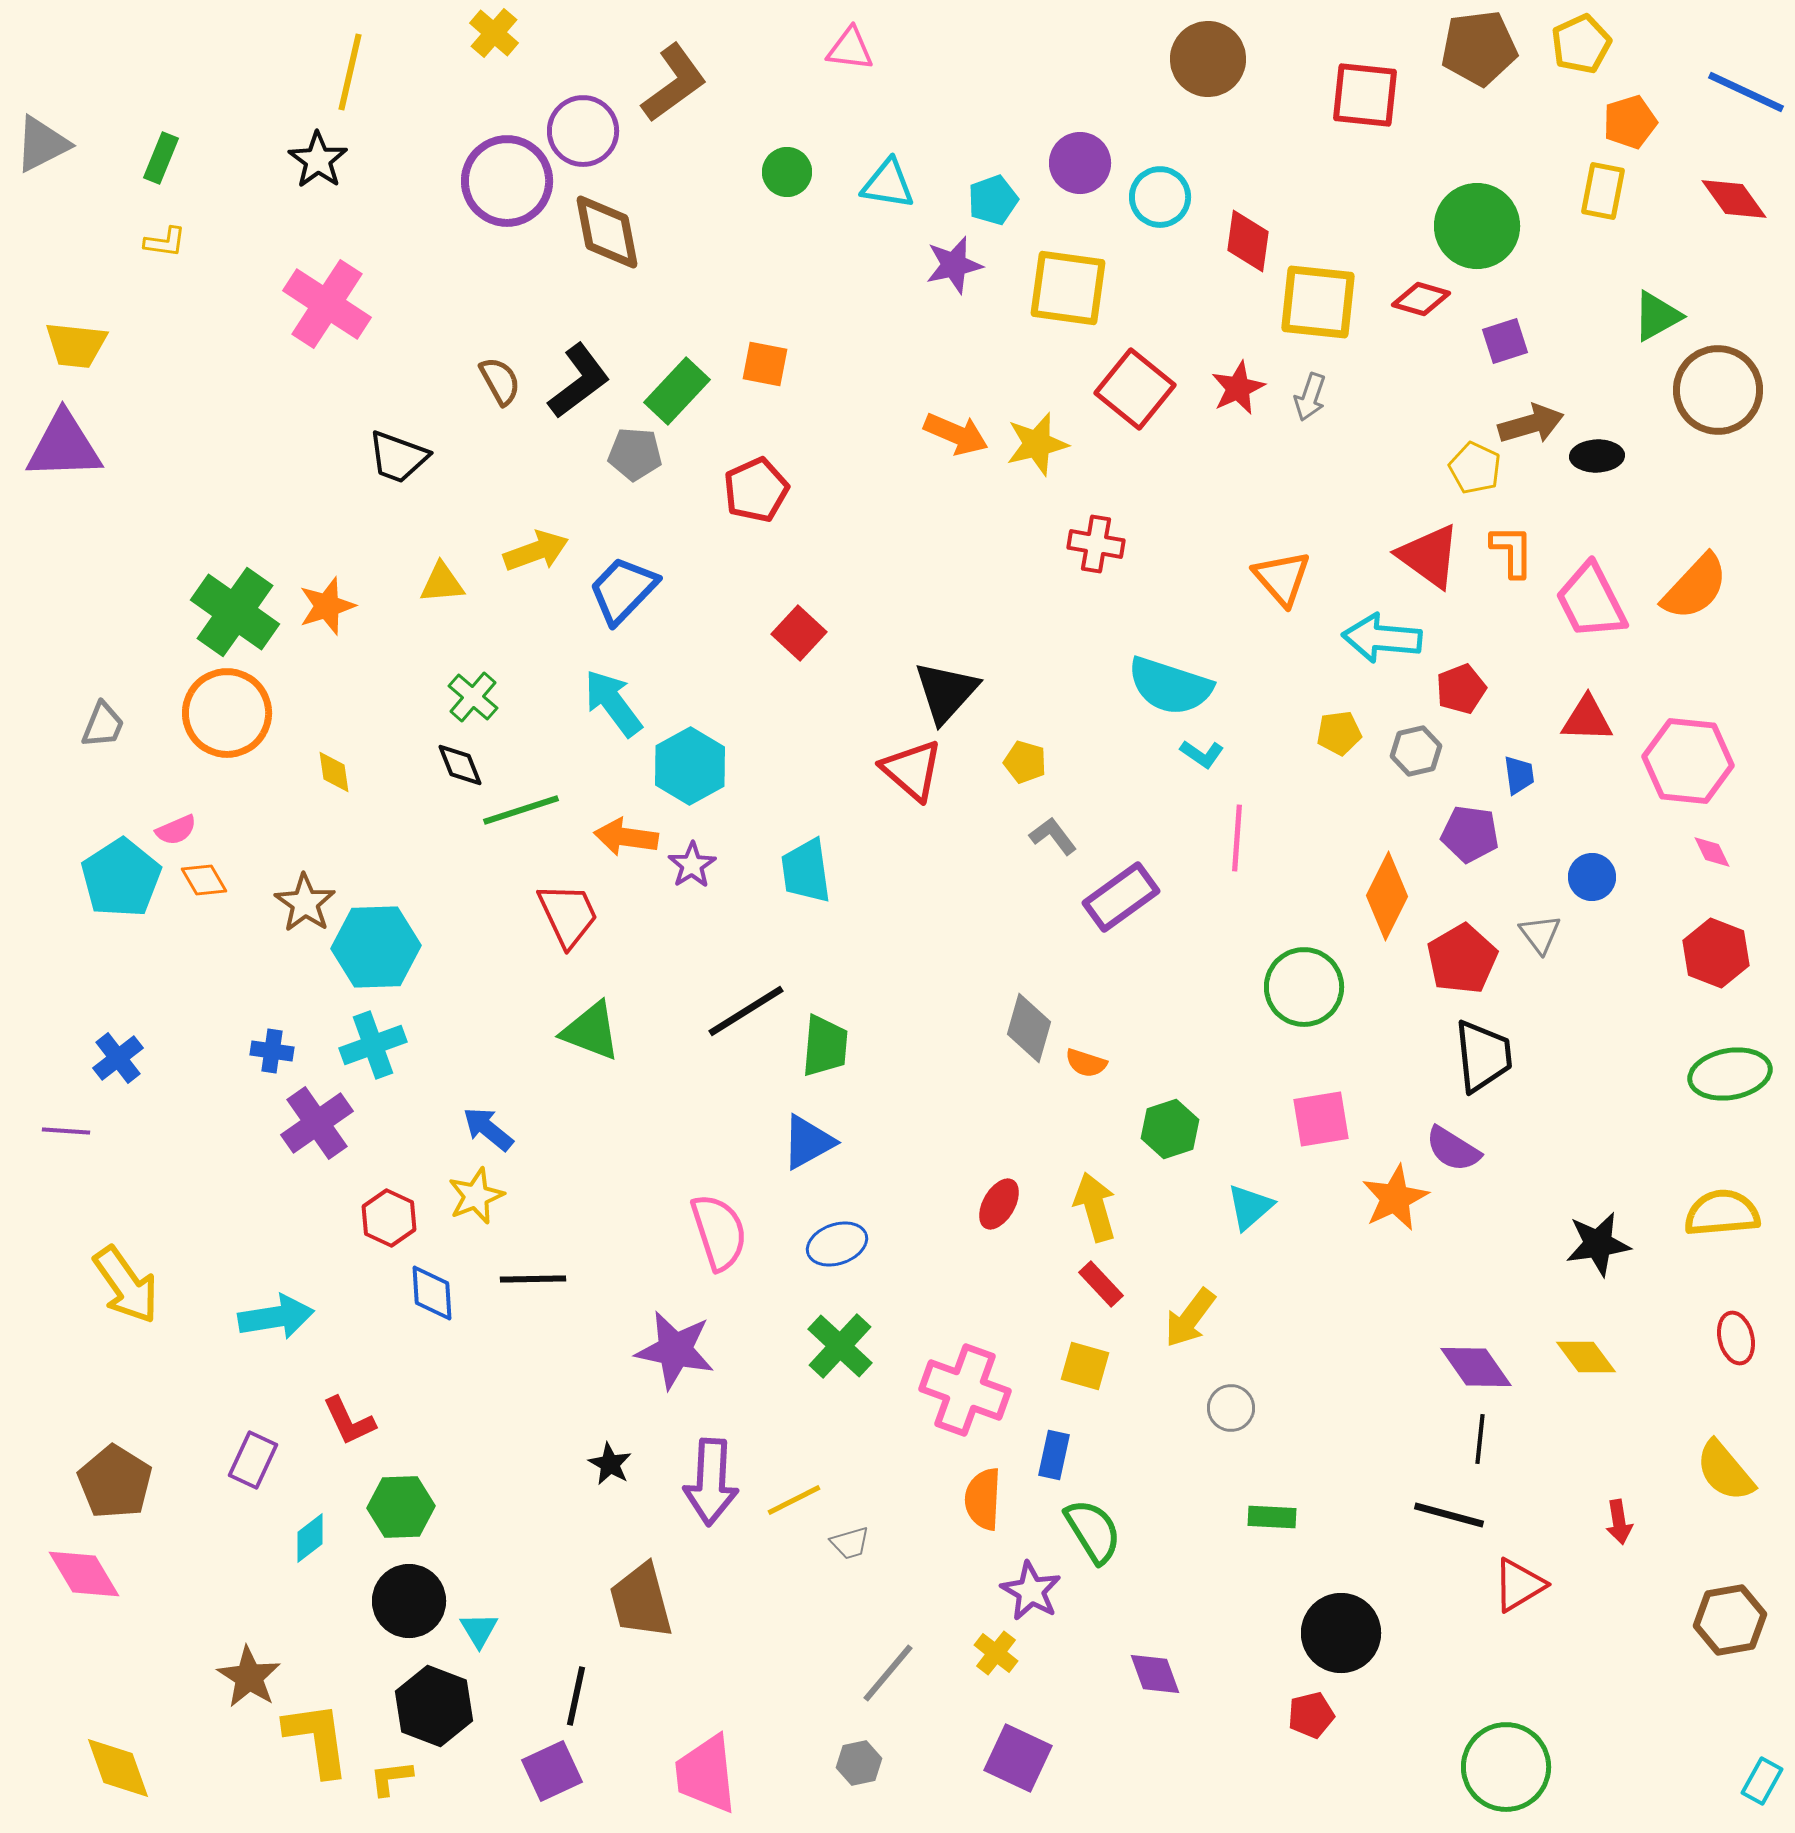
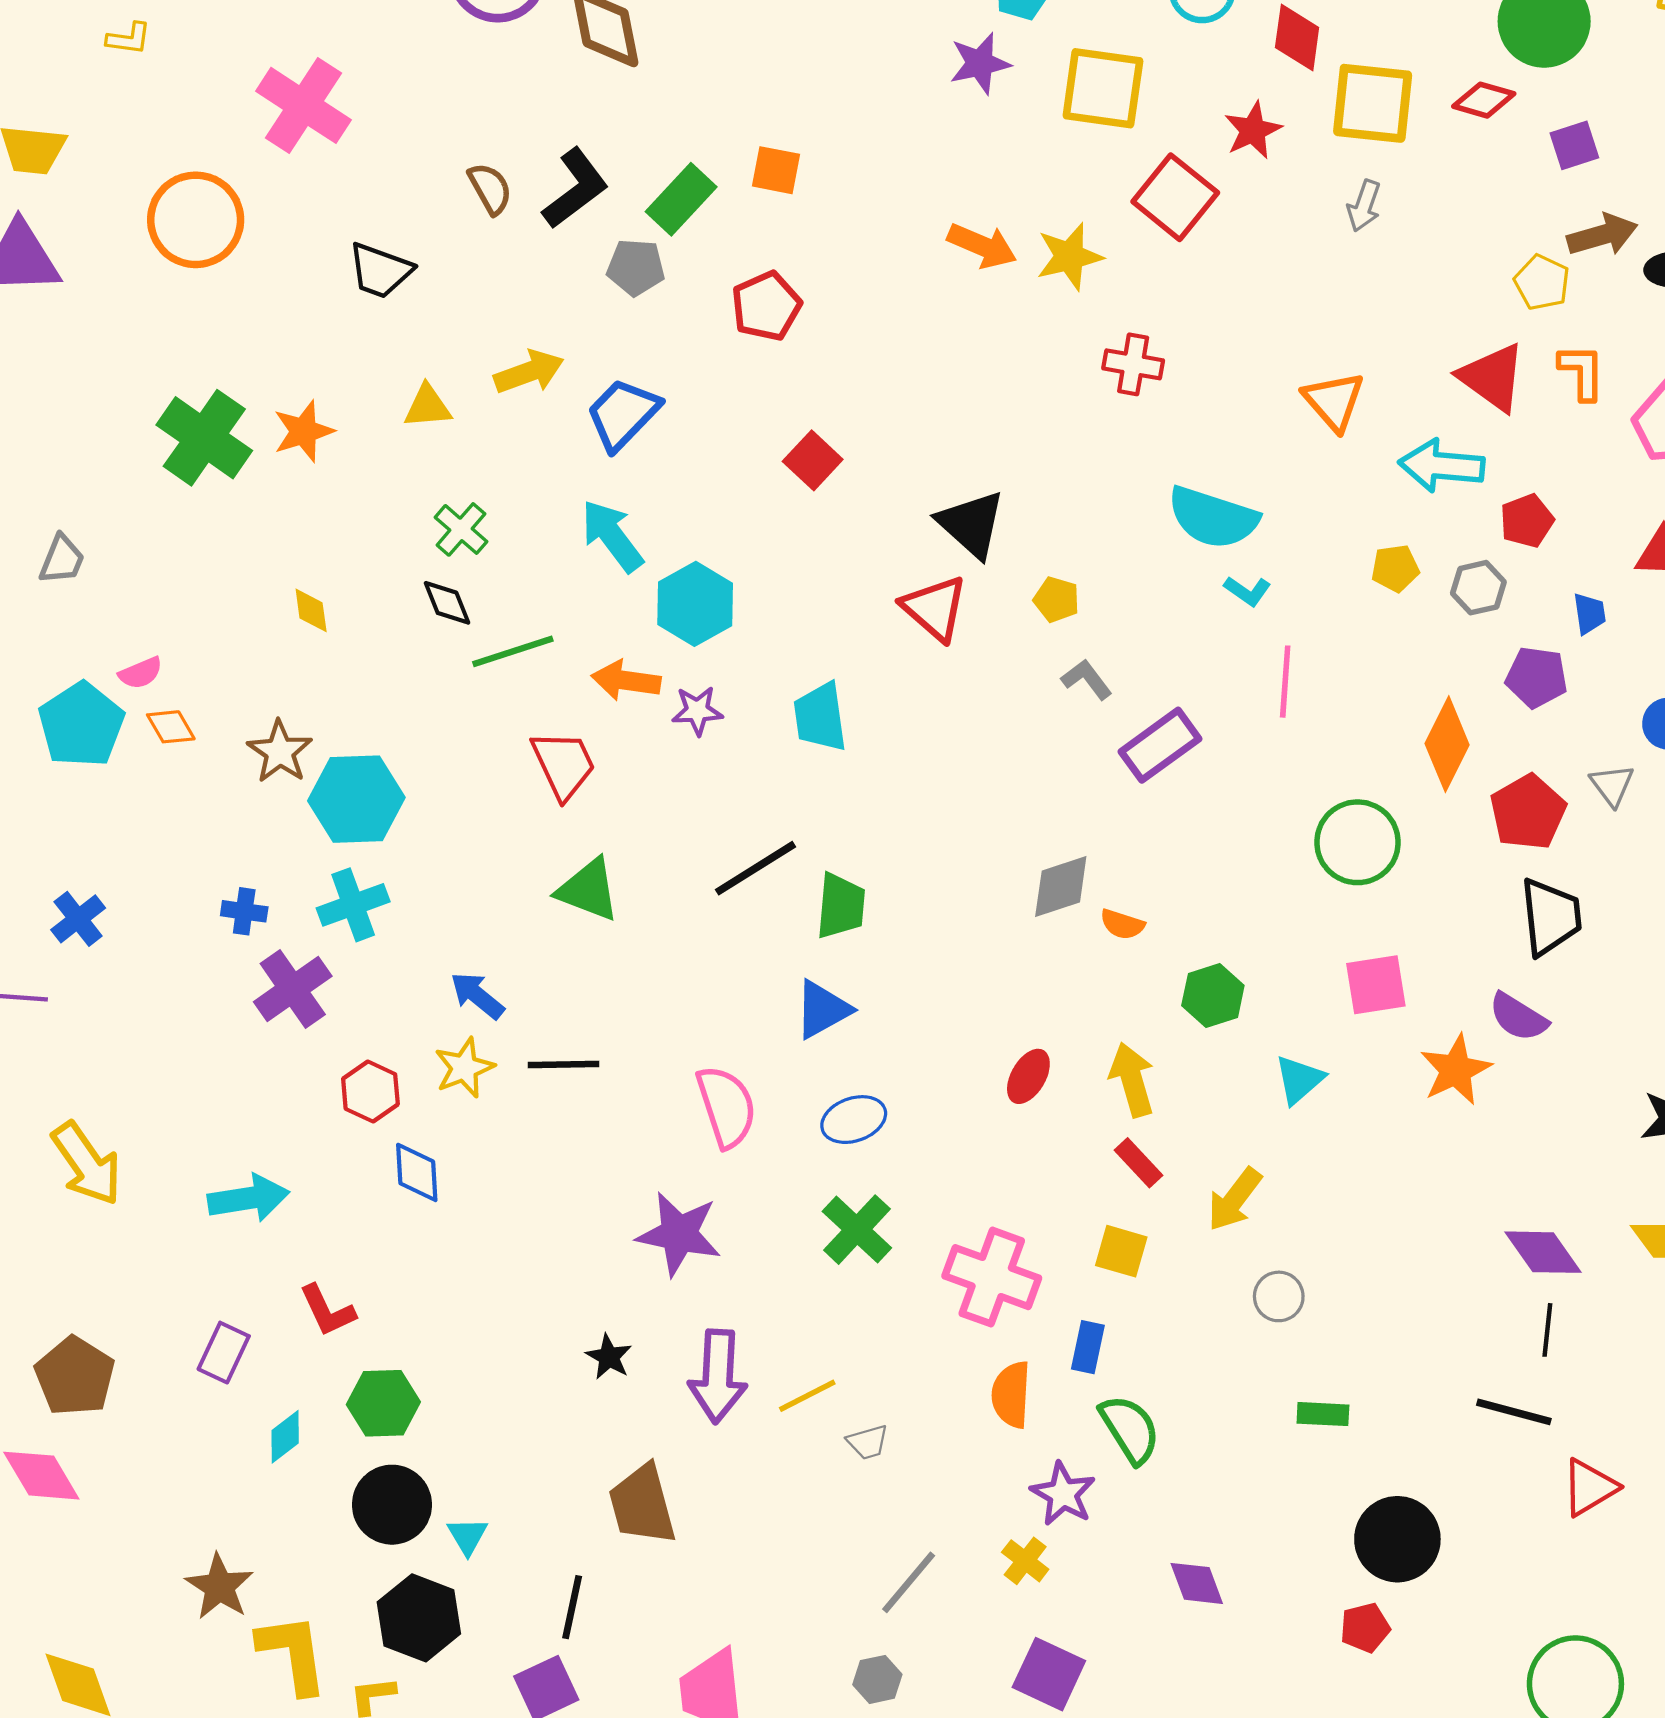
red star: (1238, 388) -> (1253, 130), moved
black triangle: (946, 692) -> (971, 524), turned -30
orange circle: (227, 713) -> (196, 220), moved
purple star: (692, 865) -> (697, 711), turned 30
gray diamond: (1029, 1028) -> (1061, 887), turned 56
black line: (533, 1279) -> (563, 1065), moved

